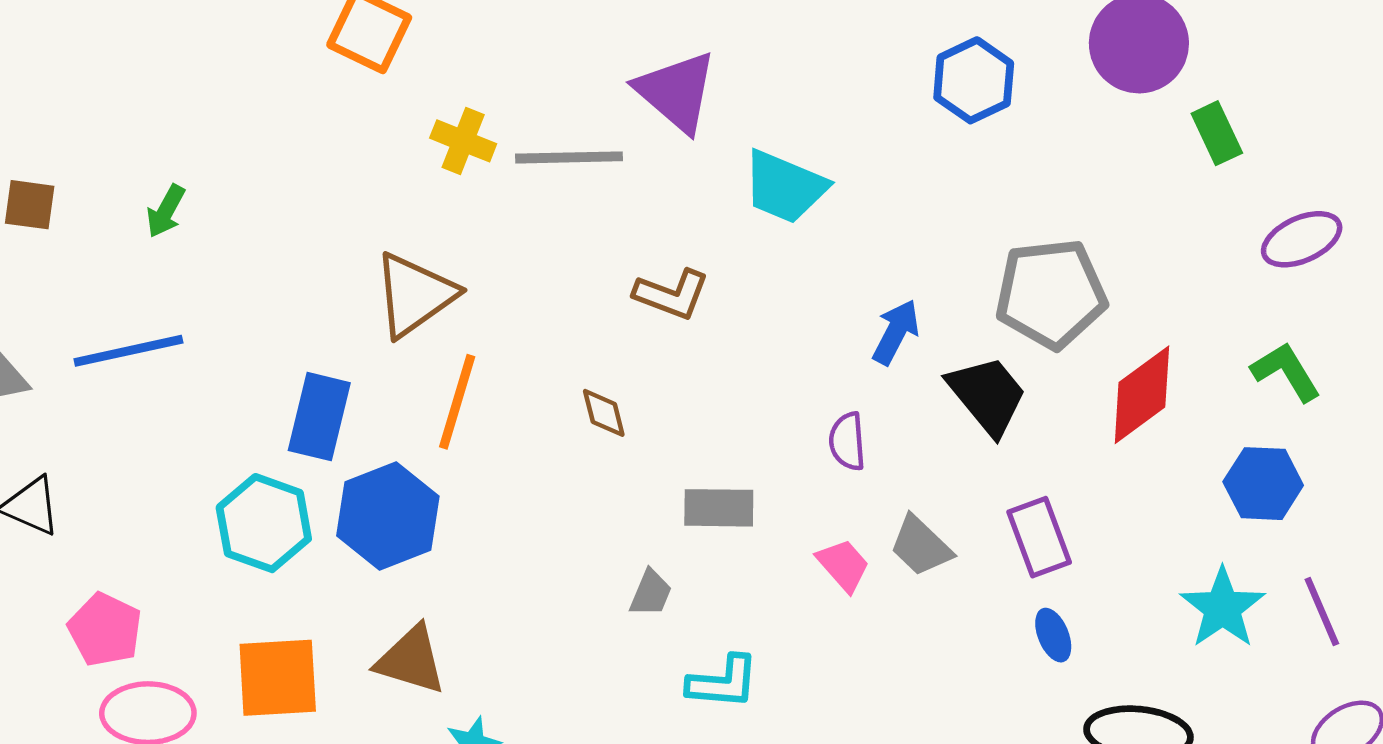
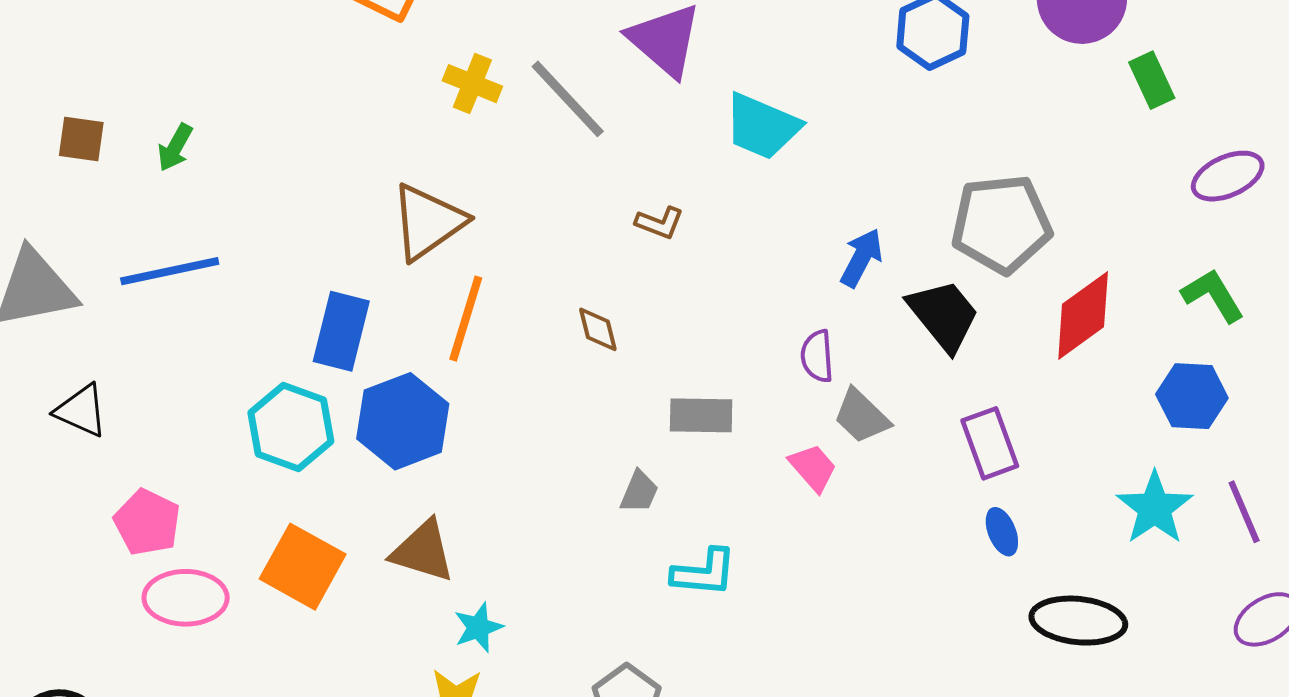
gray line: (569, 157) -> (568, 99), turned 48
green arrow: (166, 211) -> (175, 147), moved
brown L-shape: (672, 294) -> (660, 223), size x0.7
gray trapezoid: (921, 546) -> (862, 416), moved
orange square: (278, 678) -> (303, 567), turned 32

